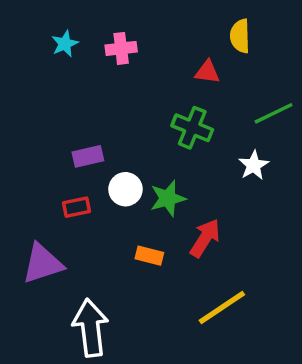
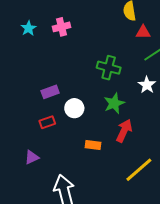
red triangle: (207, 72) -> (143, 32), moved
green star: (168, 198) -> (114, 103), moved
purple triangle: (43, 264) -> (32, 157), size x0.6

